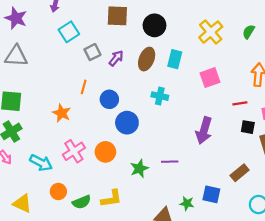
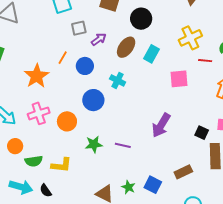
cyan cross: (160, 96) -> (118, 80), moved
blue circle: (109, 99) -> (85, 66), moved
red line: (240, 103) -> (205, 61), moved
orange star: (62, 113) -> (37, 76), size x1.4

